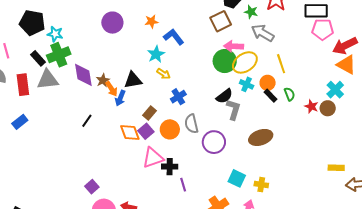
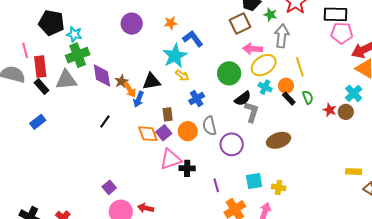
gray arrow: (263, 33) -> (282, 36), turned 65
cyan star: (156, 54) -> (175, 56), size x1.4
black rectangle: (38, 58) -> (42, 87), moved
green circle: (225, 61) -> (229, 73), moved
red rectangle: (23, 85) -> (40, 67), moved
brown rectangle: (149, 113) -> (168, 114), turned -48
cyan square: (237, 178) -> (254, 181), turned -36
purple line: (183, 185) -> (216, 185), moved

